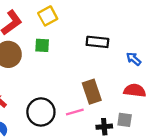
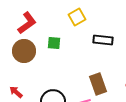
yellow square: (48, 16) -> (77, 17), moved

